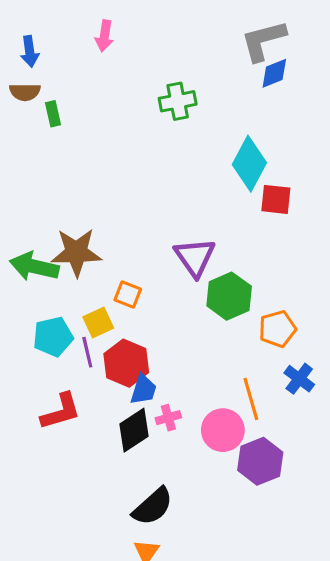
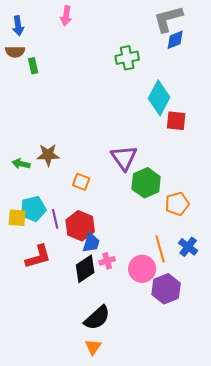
green cross: (178, 101) -> (127, 58), moved
brown star: (76, 252) -> (48, 155), size x0.7
green arrow: (34, 266) -> (21, 164), size x0.6
yellow square: (98, 323) -> (17, 218), moved, turned 30
blue cross: (299, 379) -> (188, 247), moved

